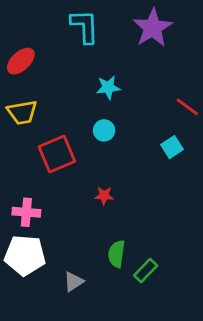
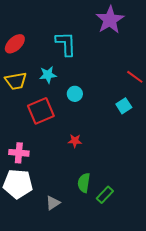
cyan L-shape: (85, 26) -> (66, 44), moved
cyan star: (108, 87) -> (48, 75), moved

